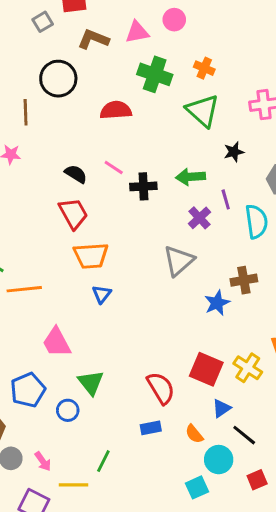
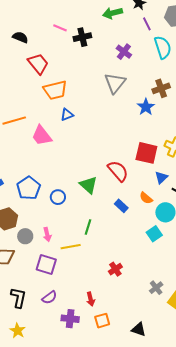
black semicircle: (76, 174) -> (20, 37), moved
green arrow: (191, 177) -> (113, 13), moved
purple line: (226, 199) -> (147, 24), moved
blue triangle: (102, 294) -> (67, 115), turned 40
pink trapezoid: (57, 342) -> (42, 136), moved
green triangle: (91, 383) -> (88, 185), moved
blue rectangle: (151, 428) -> (121, 206), moved, turned 64
pink arrow: (43, 461) -> (47, 234), turned 32

